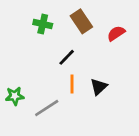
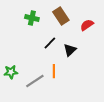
orange line: (72, 84) -> (54, 71), moved
black triangle: (99, 87) -> (70, 50), moved

